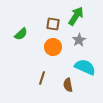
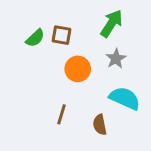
brown square: (53, 24) -> (62, 35), moved
green semicircle: (21, 34) -> (35, 38), moved

